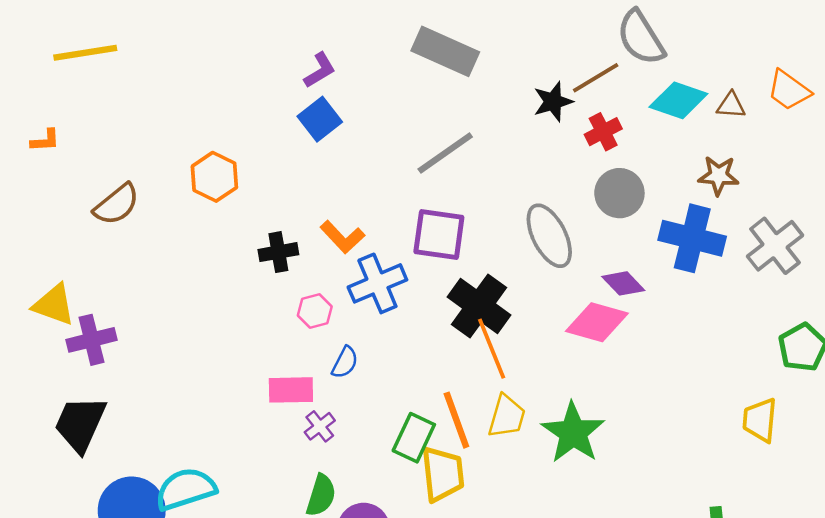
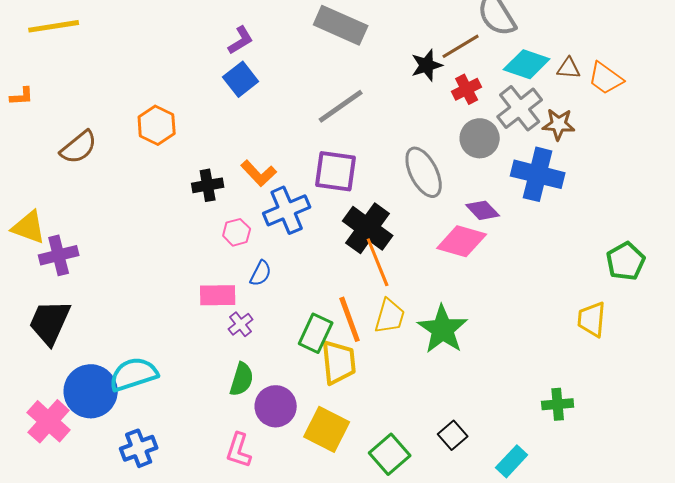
orange trapezoid: (789, 90) -> (606, 78), moved
gray cross: (775, 246) -> (520, 108), moved

